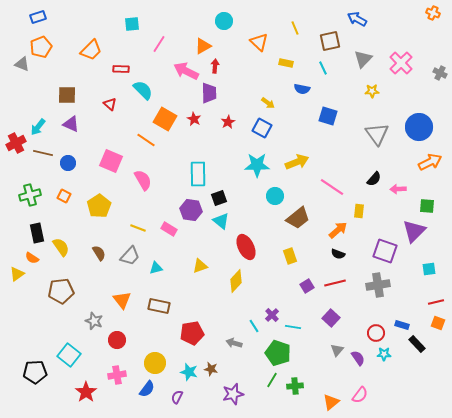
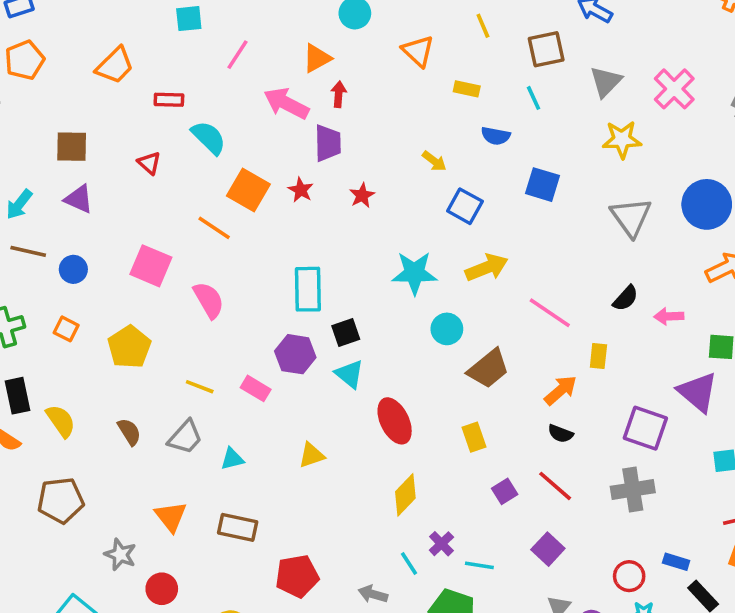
yellow star: (372, 91) -> (622, 139), size x1.5
blue square: (262, 128) -> (465, 206), moved
purple triangle: (414, 231) -> (698, 392), turned -35
yellow diamond: (236, 281) -> (405, 495), moved
red line: (335, 283) -> (555, 486), turned 55

